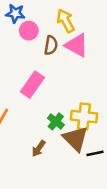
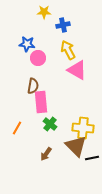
brown semicircle: (51, 45) -> (33, 86), moved
pink rectangle: (32, 85) -> (41, 102), turned -40
green cross: (56, 121) -> (50, 124), moved

